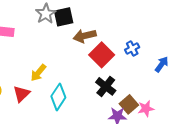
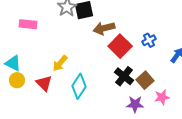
red triangle: (21, 94) -> (44, 83), turned -30
brown square: (129, 104) -> (145, 80), moved

